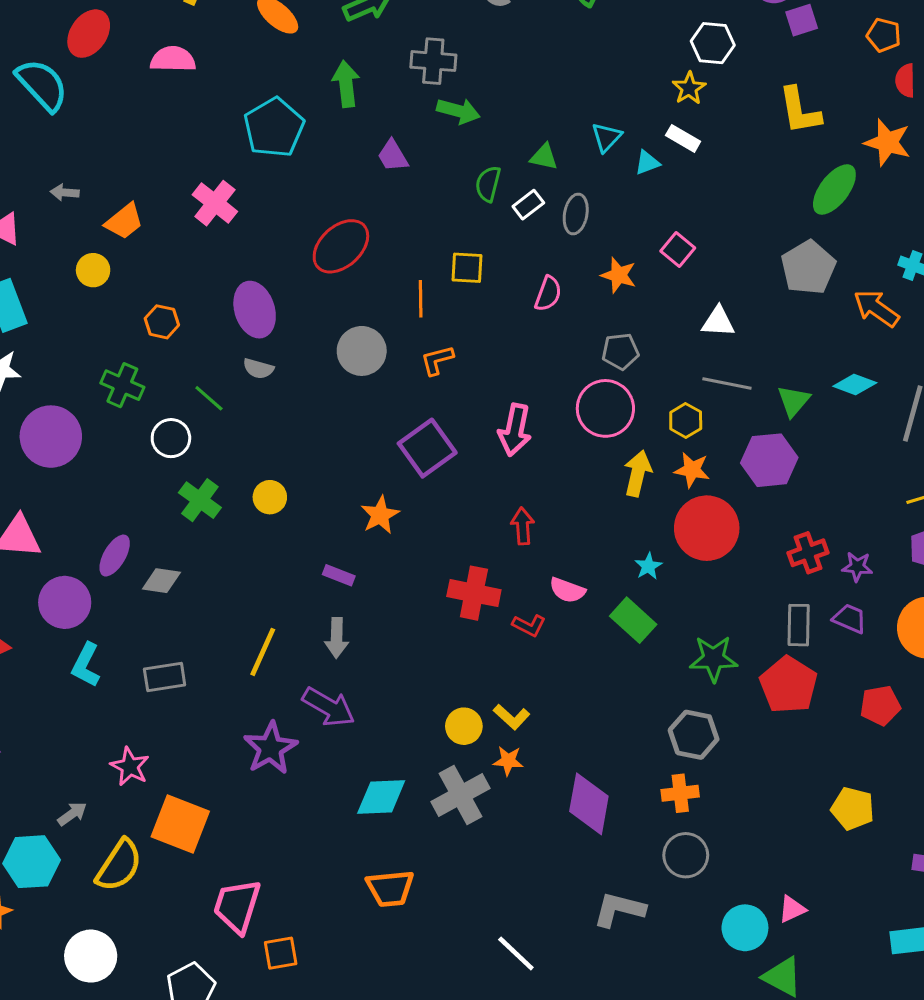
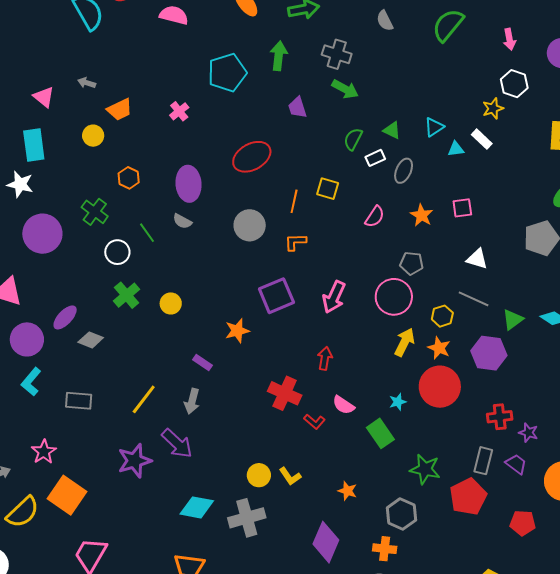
pink cross: (215, 203) -> (179, 111), size x0.7
pink square: (678, 249) -> (462, 208), turned 30
orange star: (508, 761) -> (347, 491), moved

